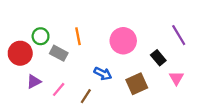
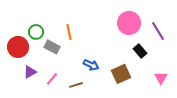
pink circle: (123, 41) -> (129, 23), moved
pink triangle: (176, 78) -> (161, 78), moved
brown line: (86, 96) -> (76, 85), turned 40

